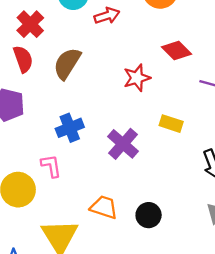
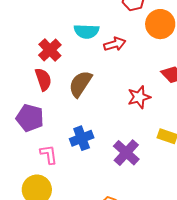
pink L-shape: (51, 166) -> (49, 154), moved

